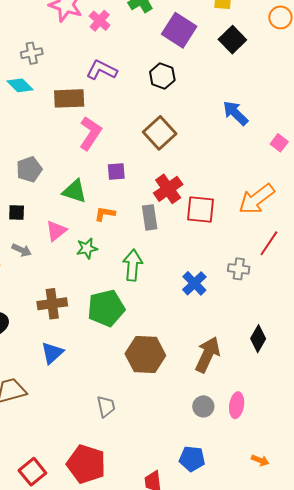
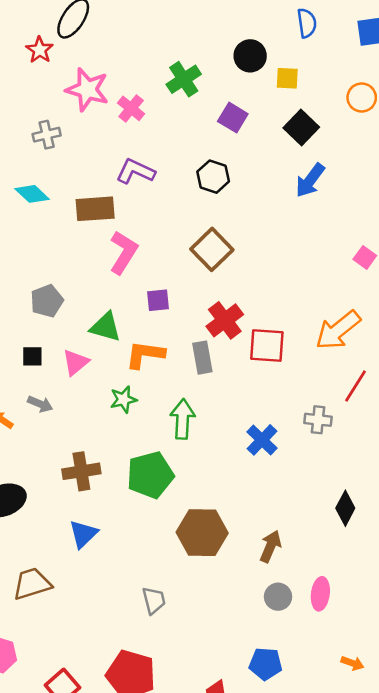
purple square: (179, 30) -> (233, 118), size x0.7
gray cross: (32, 53) -> (47, 135), moved
blue arrow: (235, 113) -> (310, 180), moved, turned -96
orange L-shape: (105, 214) -> (145, 355), size x1.5
pink triangle: (56, 231) -> (76, 362), moved
brown arrow: (208, 355) -> (270, 546), moved, size x0.7

